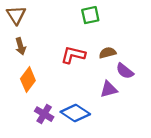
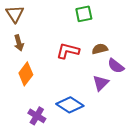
purple triangle: (109, 89) -> (101, 83), turned -30
purple cross: (44, 114) -> (37, 116), moved

